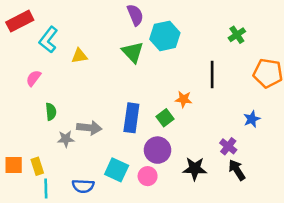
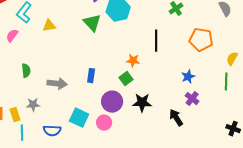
pink semicircle: (33, 78) -> (12, 36), moved
blue rectangle: (131, 118) -> (91, 76), size x0.6
green square: (165, 118) -> (126, 79), moved
gray star: (66, 139) -> (33, 105), moved
purple cross: (228, 146) -> (192, 99), moved
black star: (195, 169) -> (142, 103), moved

